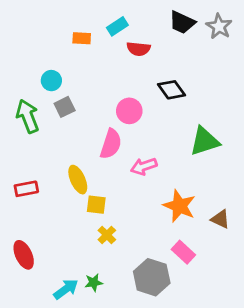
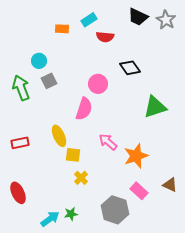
pink arrow: (144, 166) -> (108, 142), moved, turned 60
orange star: (179, 206) -> (136, 156), turned 30
brown triangle: (220, 219) -> (170, 185), moved

